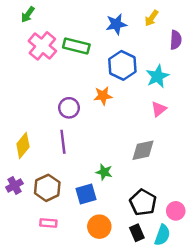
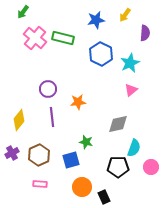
orange star: (103, 96) -> (78, 102), moved
purple circle: (69, 108) -> (48, 89), moved
black pentagon: (143, 202) -> (118, 167), turned -30
pink circle: (176, 211) -> (151, 167), moved
black rectangle: (137, 233) -> (104, 197), moved
cyan semicircle: (162, 235) -> (134, 148), moved

